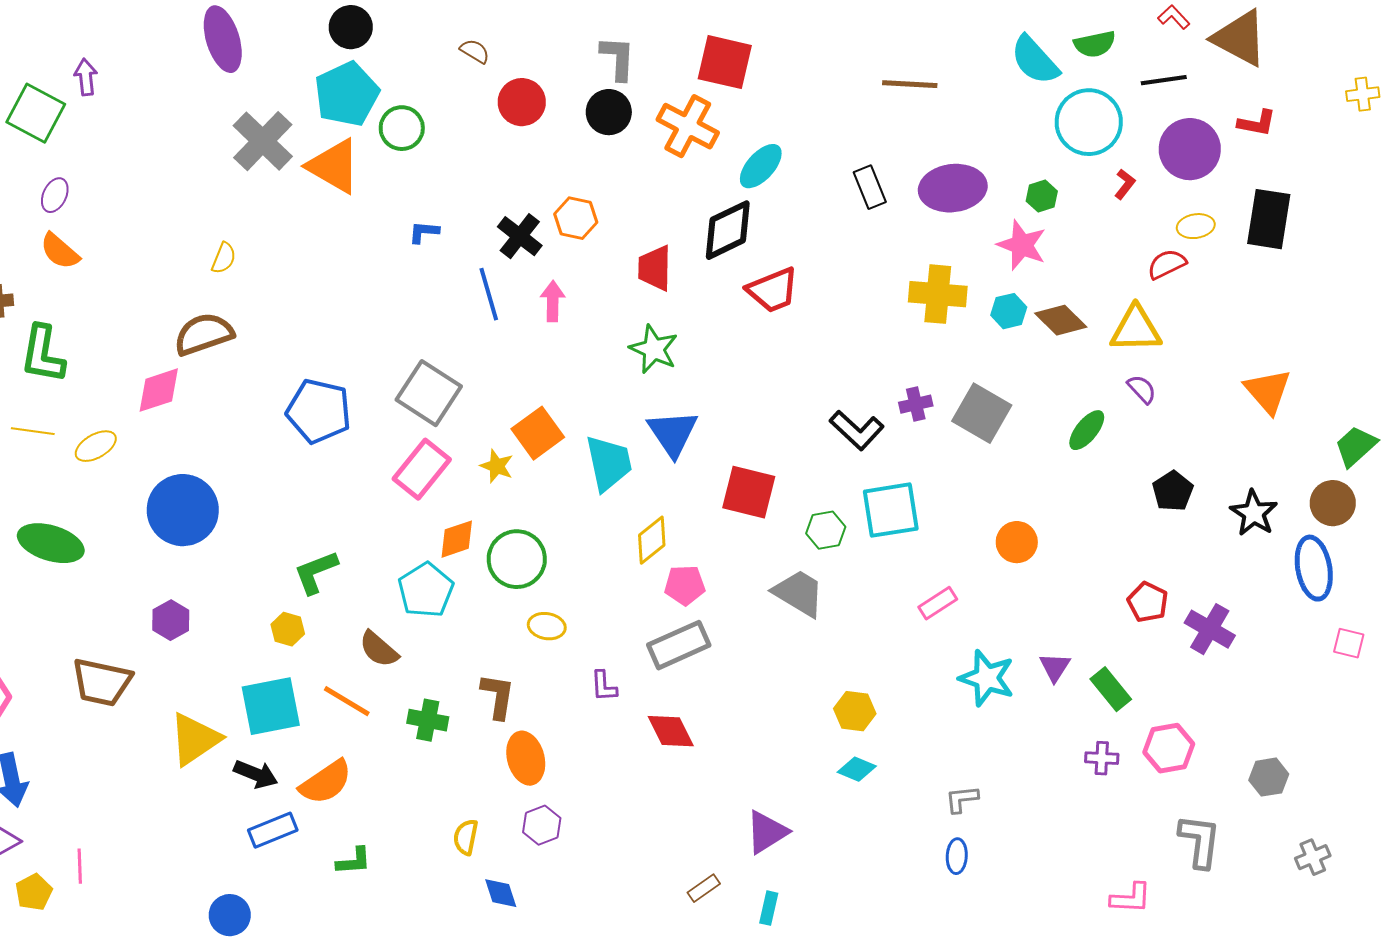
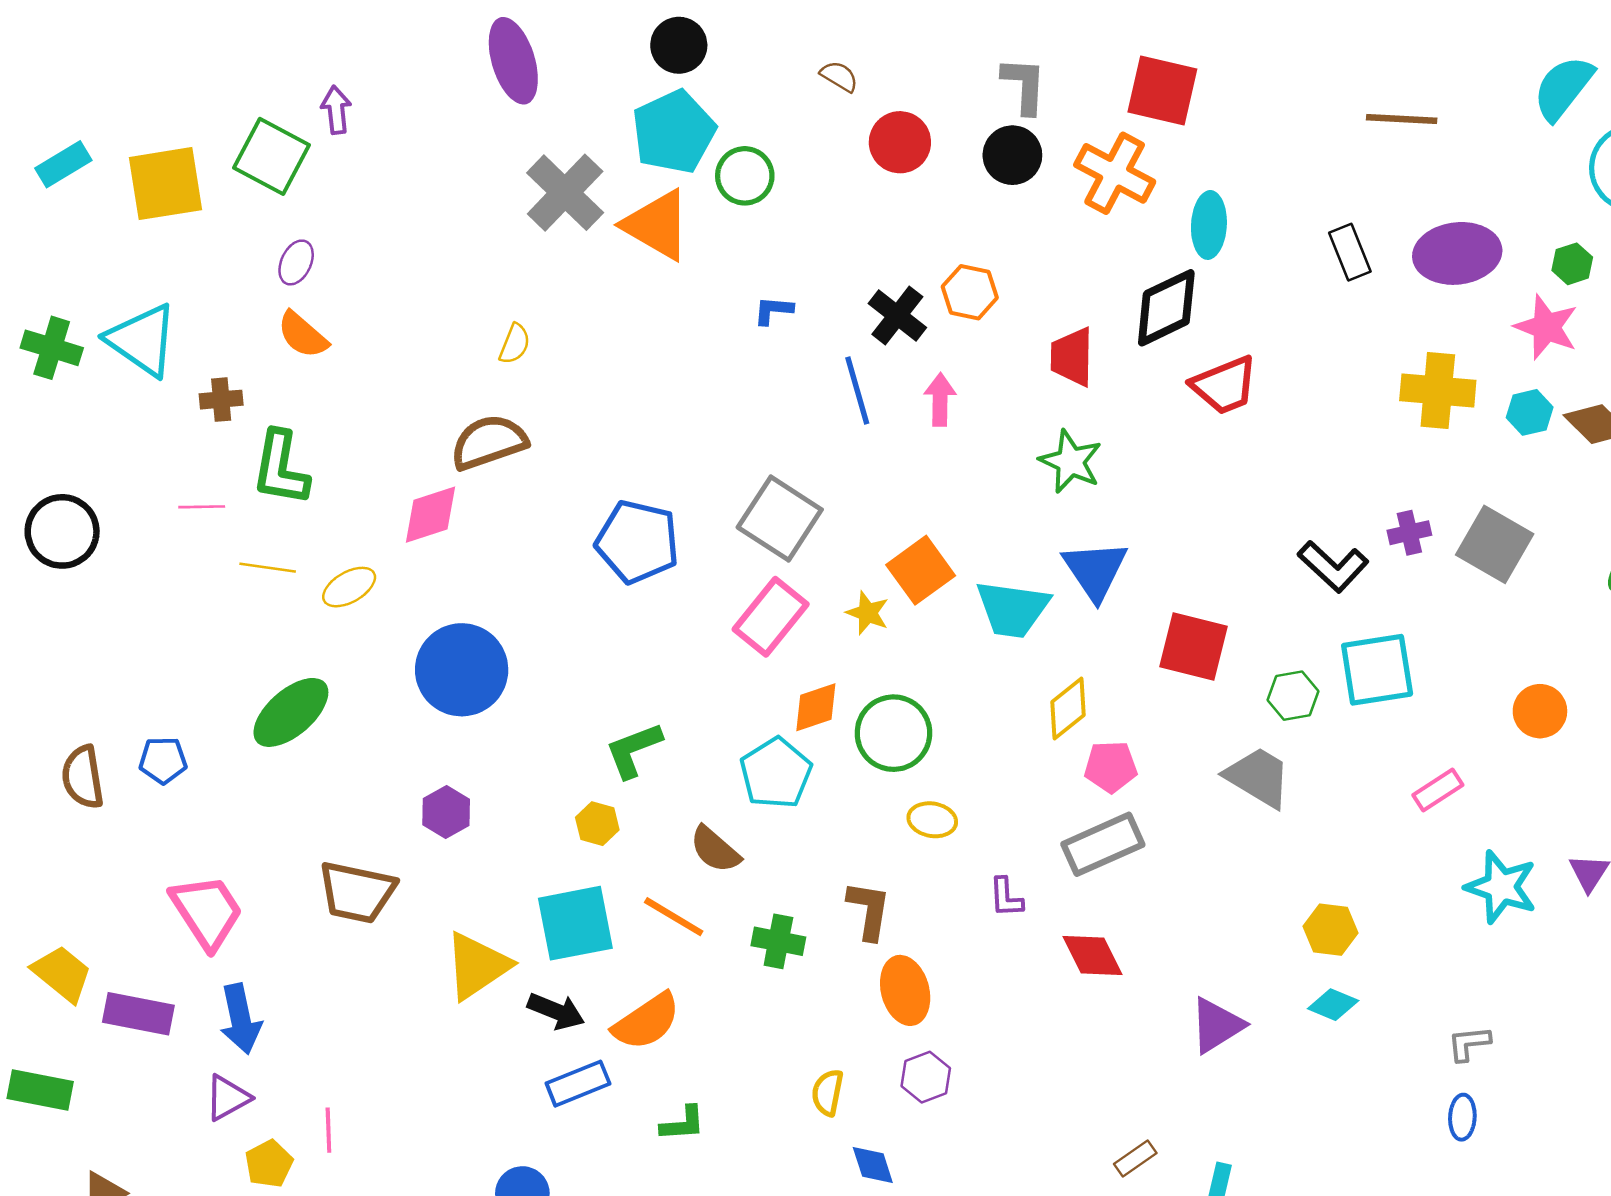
cyan semicircle: (1035, 60) -> (1563, 88), turned 80
cyan ellipse: (761, 166) -> (1209, 225), turned -39
cyan trapezoid: (609, 463) -> (1012, 609), turned 110
green ellipse: (51, 543) -> (291, 712), turned -58
purple triangle: (767, 832) -> (1217, 1025), moved

